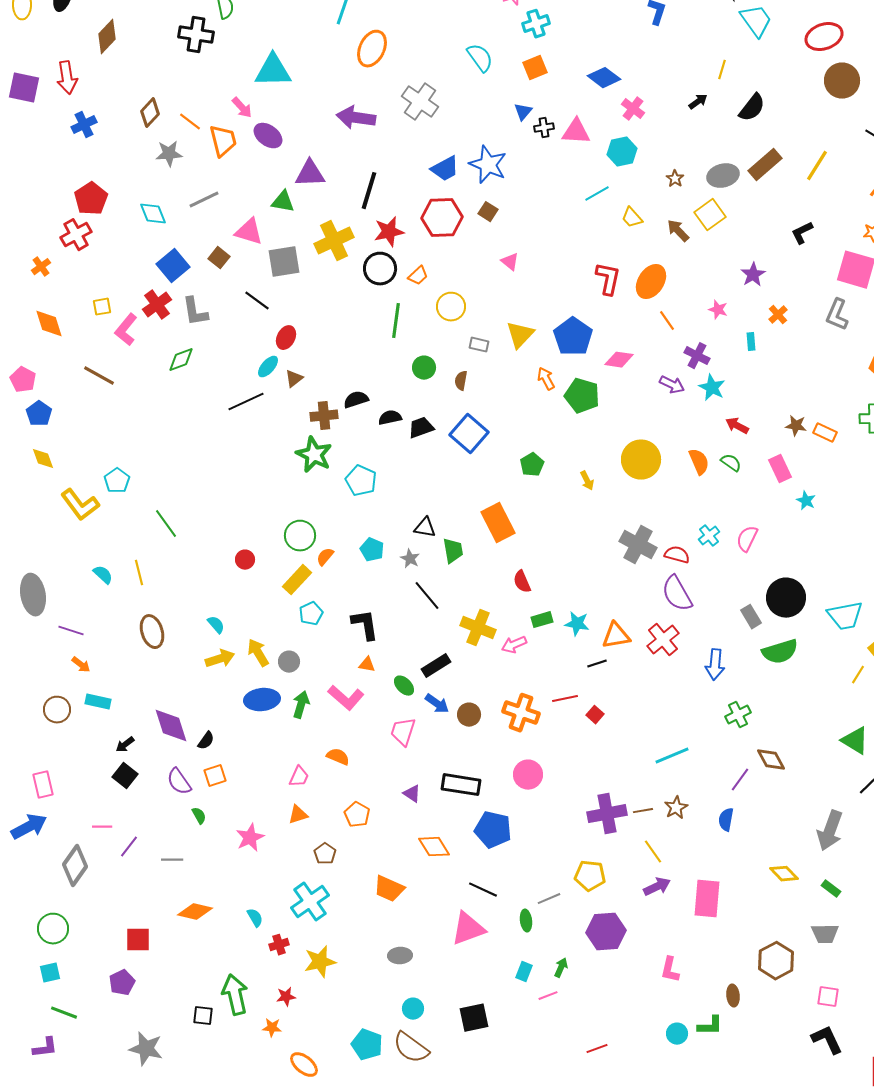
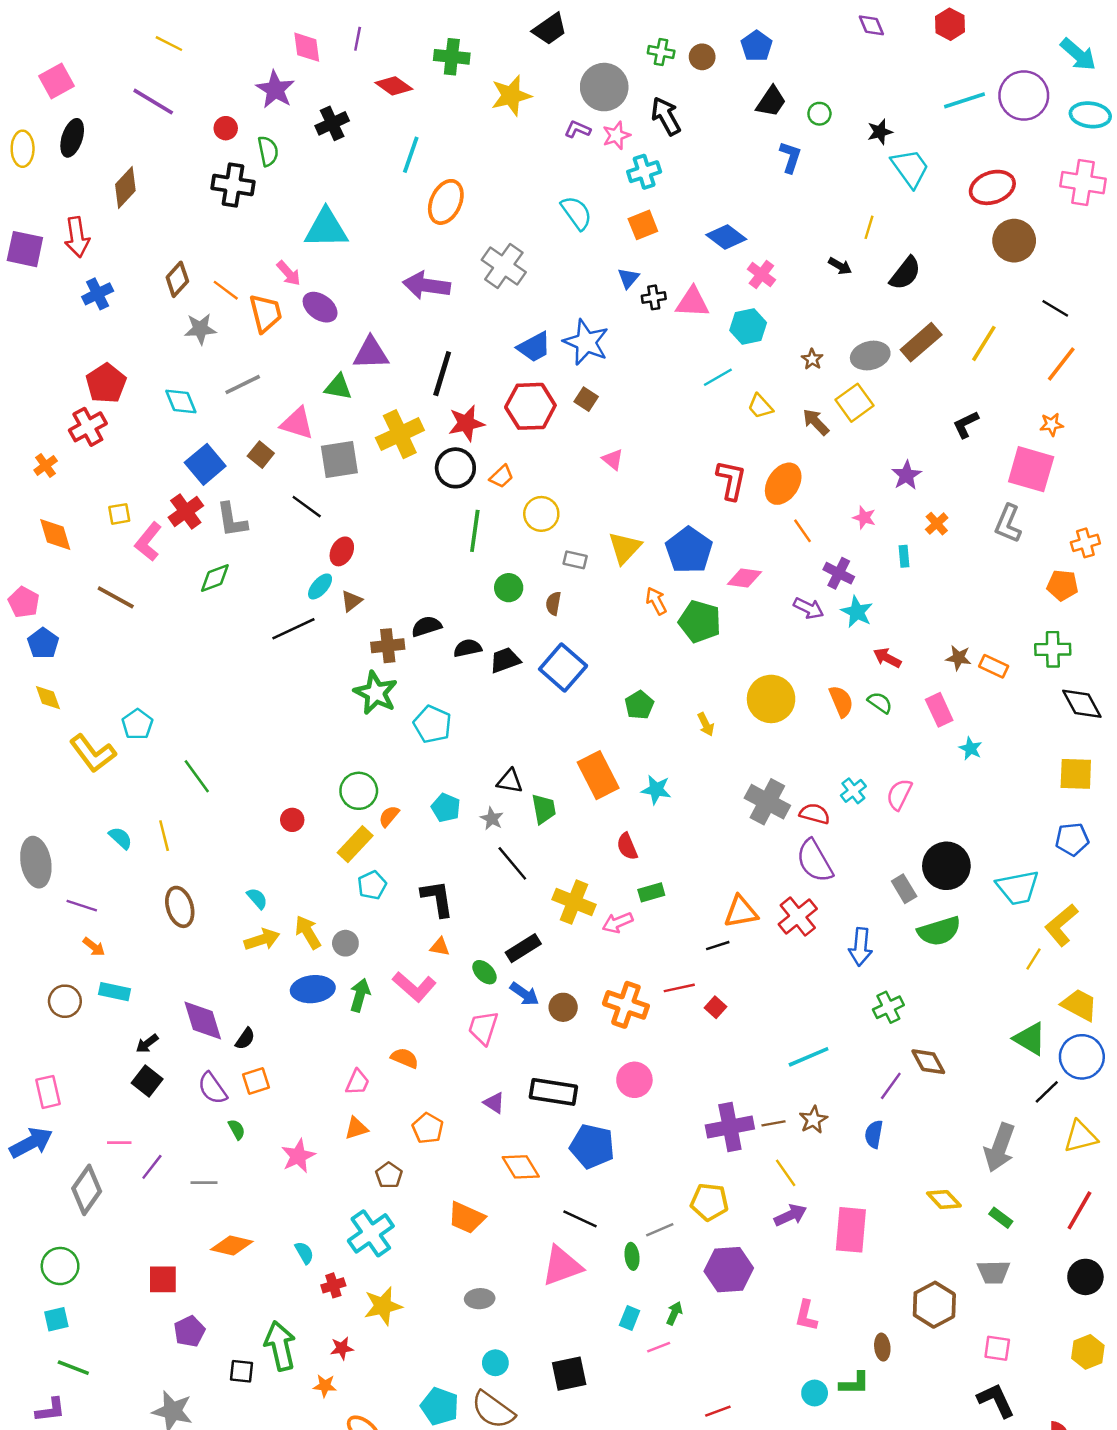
black arrow: (698, 102) -> (840, 266), turned 66
cyan star: (577, 624) -> (656, 790), moved
purple pentagon: (122, 983) -> (189, 1331), moved

